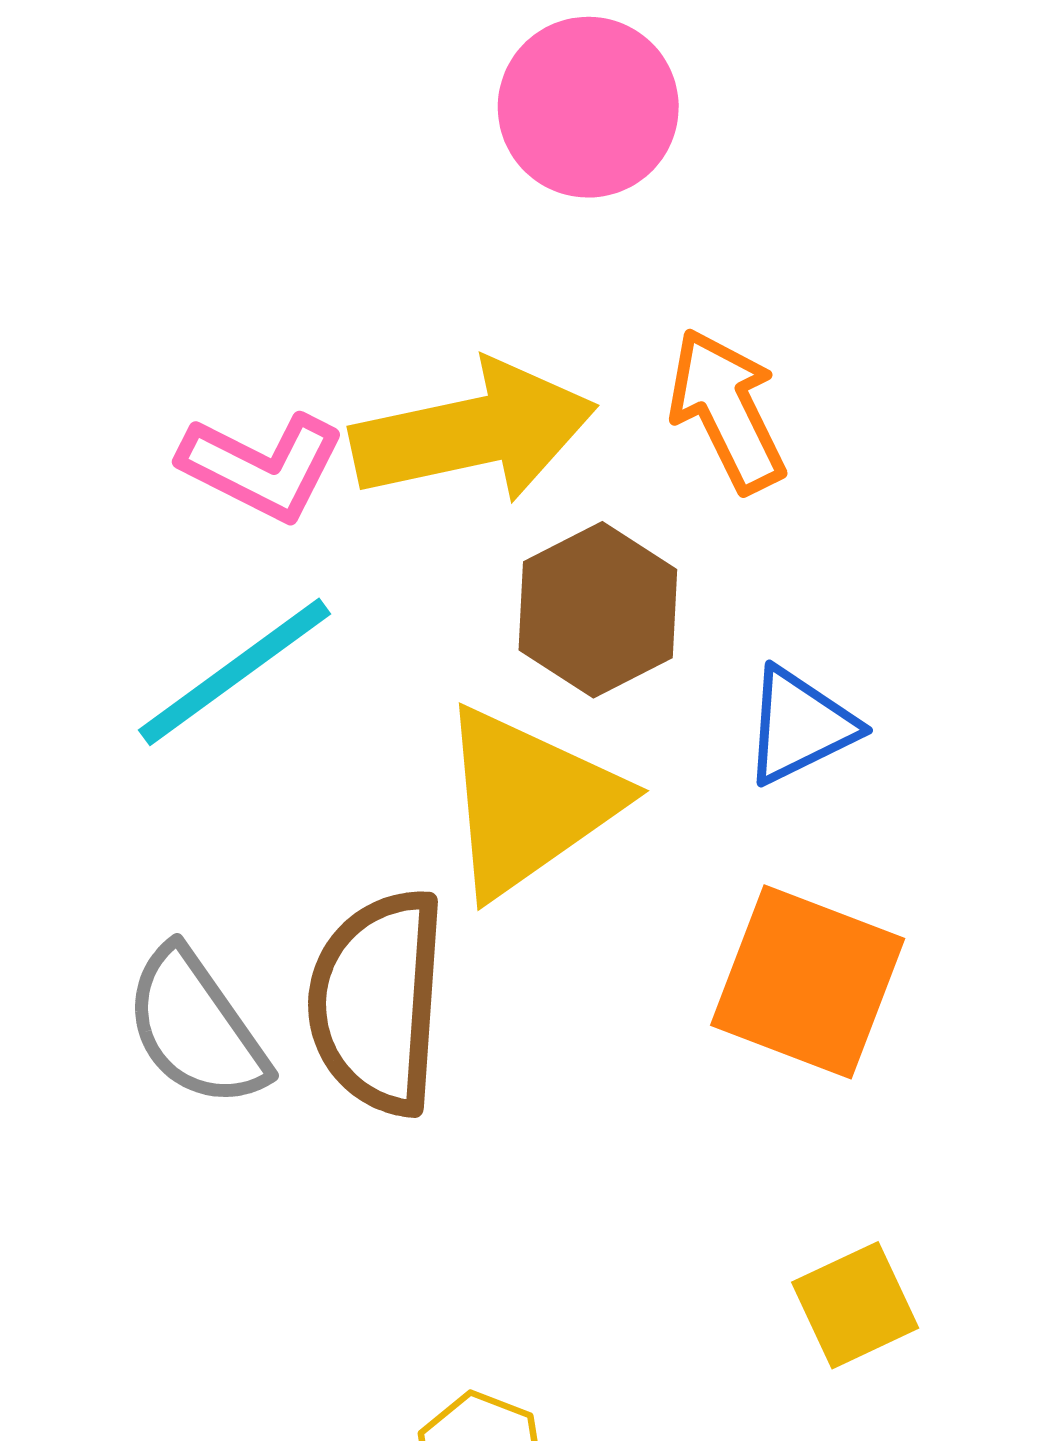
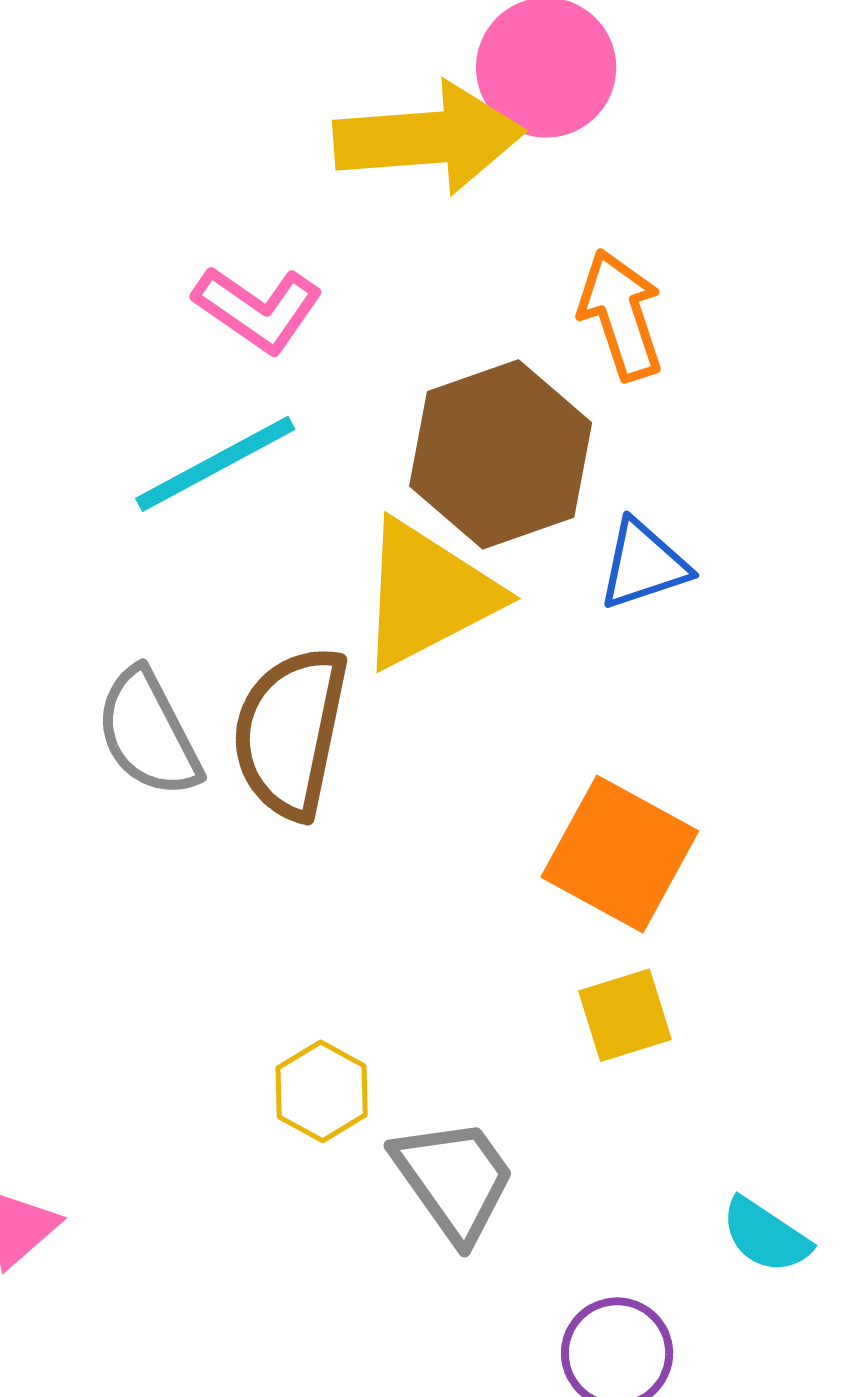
yellow arrow: (474, 432) -> (429, 138), moved
brown hexagon: (598, 610) -> (501, 454), size x1.4
orange square: (808, 982) -> (620, 854), moved

